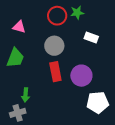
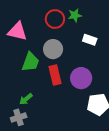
pink triangle: (19, 27) -> (17, 31), size x1.5
green trapezoid: (15, 58) -> (30, 62), moved
green arrow: (26, 95) -> (26, 99), turned 48

